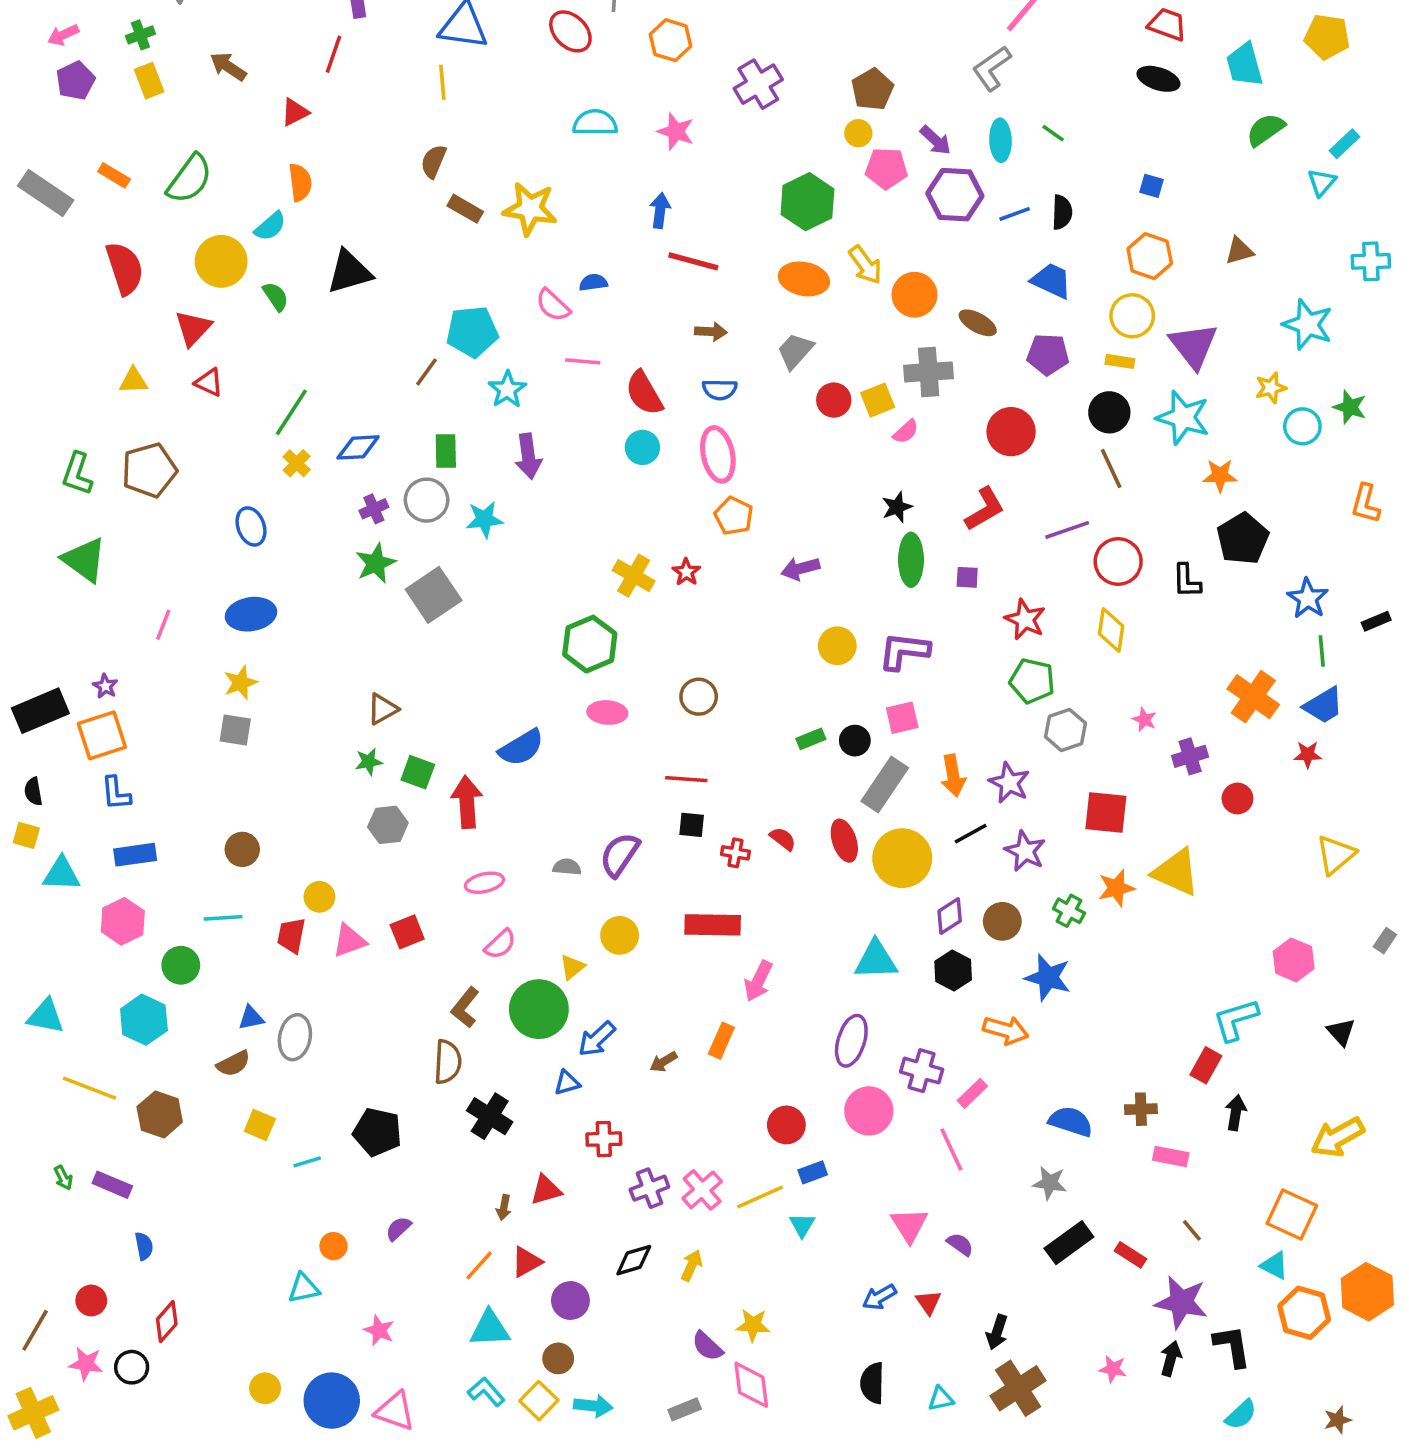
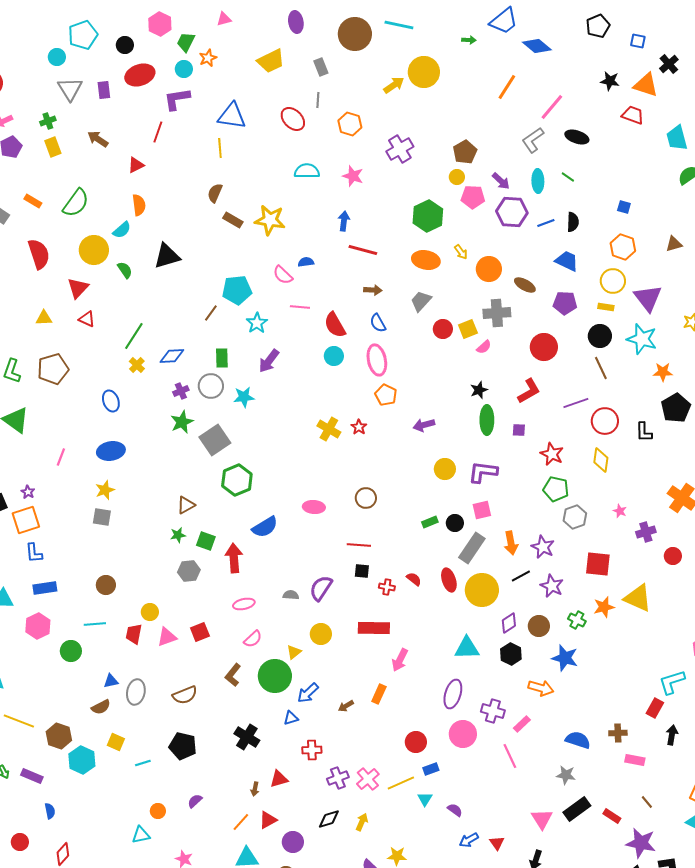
black ellipse: (1158, 79) -> (577, 137), moved
yellow arrow: (865, 265) -> (461, 252), size x0.7
blue semicircle: (720, 390) -> (378, 323), turned 60
purple arrow: (528, 456) -> (269, 361), turned 45
green hexagon: (590, 644) -> (237, 480), moved
cyan hexagon: (144, 1020) -> (82, 760), moved
brown semicircle: (448, 1062) -> (185, 695), moved, turned 65
pink triangle: (909, 1225) -> (542, 819), moved
purple semicircle: (960, 1244) -> (455, 810), moved

